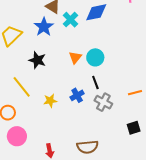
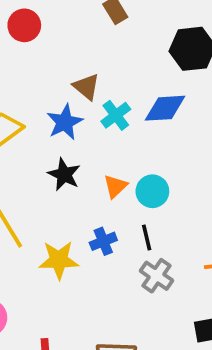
black star: (37, 60) -> (64, 174), moved
blue cross: (77, 95) -> (103, 241), moved
yellow star: (50, 101) -> (59, 260), size x1.5

